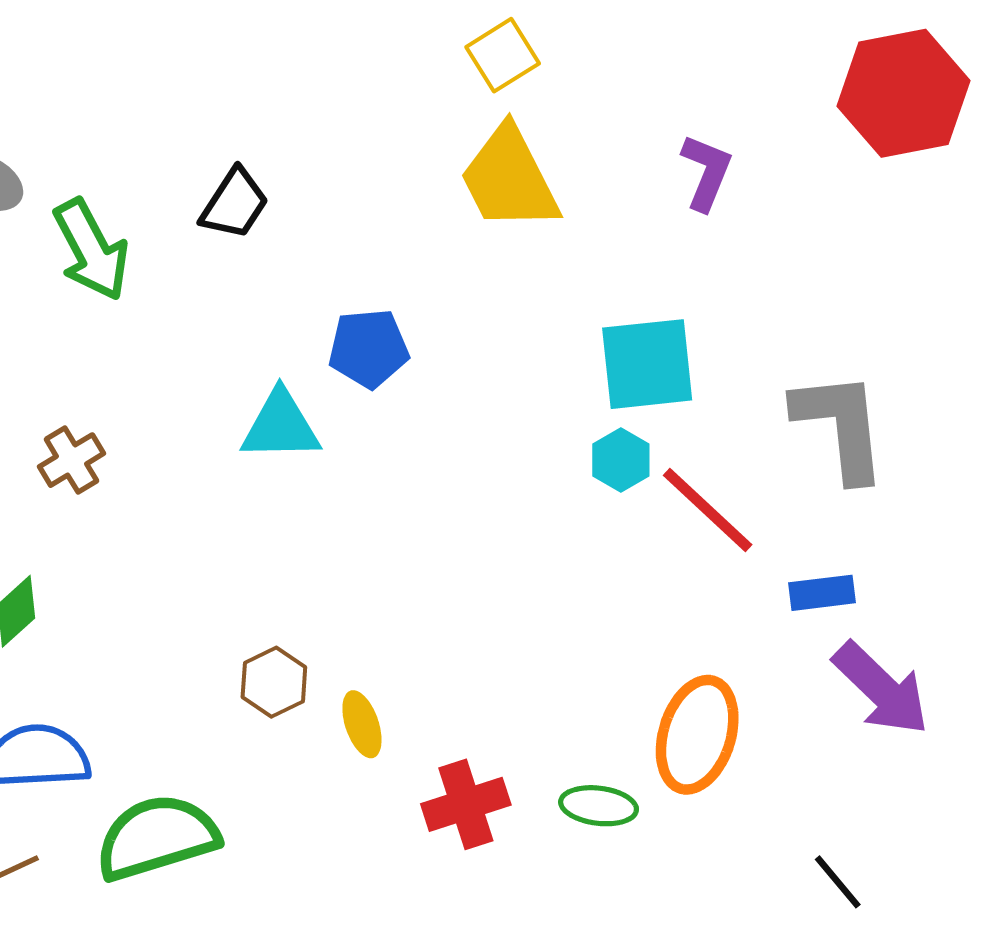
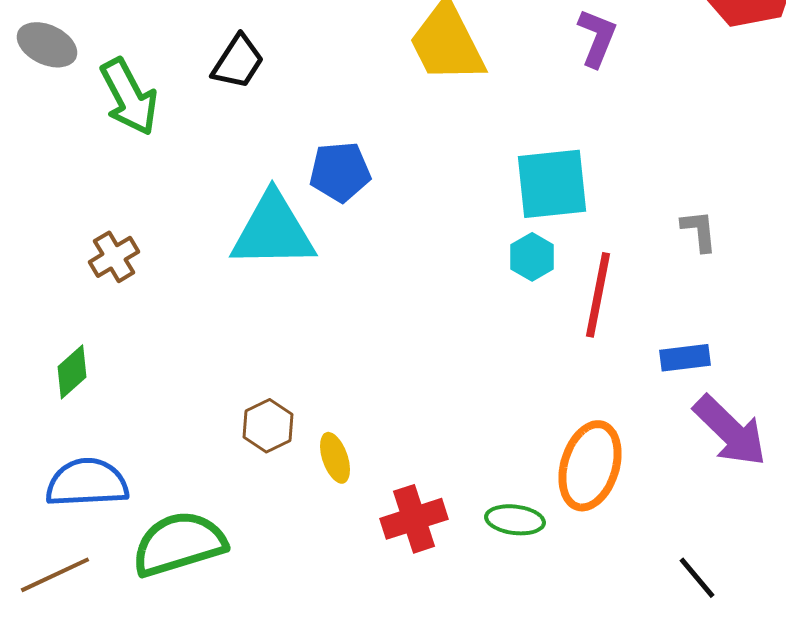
cyan triangle: (280, 426) -> (273, 231), size x1.4
gray L-shape: (840, 426) -> (699, 231), size x0.5
red line: (708, 510) -> (598, 295), turned 58

